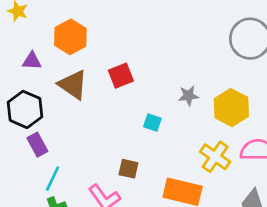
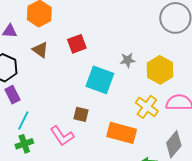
brown triangle: (73, 85) -> (40, 50), size x0.7
cyan square: (152, 123) -> (100, 80), size x2.0

